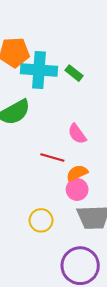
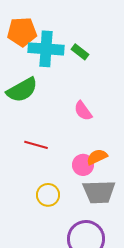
red line: (52, 158) -> (36, 145), moved
orange semicircle: (77, 173) -> (97, 157), moved

